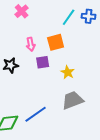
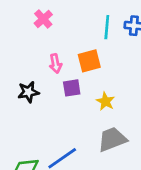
cyan line: (69, 17) -> (107, 27), turned -30

